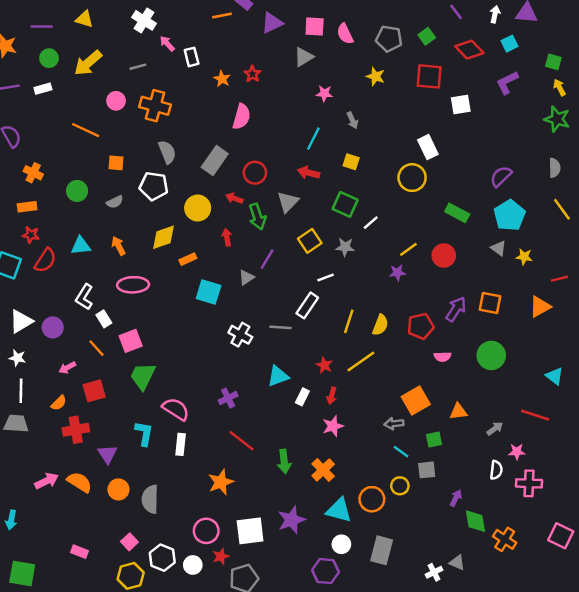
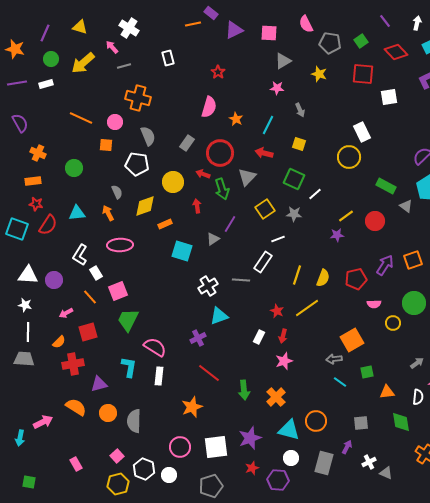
purple line: (42, 26) -> (45, 33), turned -66
pink semicircle: (345, 34) -> (306, 24), moved
pink arrow: (167, 44) -> (112, 47), moved
gray triangle: (304, 57) -> (283, 61), moved
orange star: (222, 79) -> (236, 119), moved
pink circle: (116, 101) -> (115, 122), moved
gray rectangle: (215, 161) -> (187, 143), size x0.7
red circle: (255, 173) -> (220, 153), size x1.4
gray semicircle: (115, 202) -> (117, 192), moved, turned -88
gray triangle: (499, 248) -> (406, 206), moved
orange square: (490, 303) -> (413, 260), turned -30
white triangle: (21, 321) -> (28, 275), turned 35
white cross: (240, 335) -> (208, 286), turned 30
cyan triangle: (278, 376) -> (219, 316), moved
orange triangle: (458, 411) -> (387, 392), moved
purple triangle: (107, 454) -> (99, 384), turned 48
gray square: (427, 470) -> (361, 423), moved
pink arrow: (47, 481) -> (43, 422), moved
yellow circle: (400, 486) -> (393, 323), moved
purple arrow: (456, 498) -> (347, 447), moved
green diamond: (475, 521) -> (401, 422), moved
pink rectangle: (79, 552) -> (76, 464), turned 40
red star: (221, 556) -> (252, 468), moved
white cross: (434, 572) -> (369, 462), moved
green square: (22, 574) -> (29, 482), size x0.6

